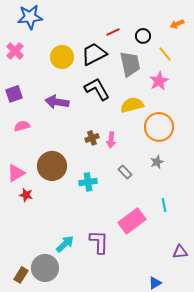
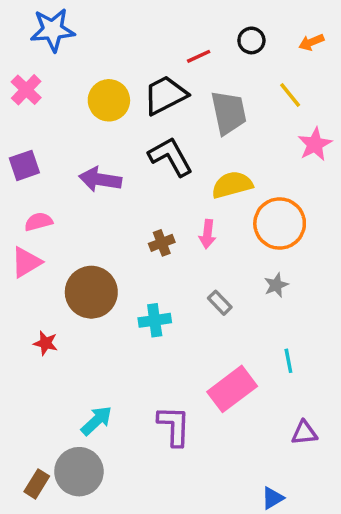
black circle: (143, 36) -> (251, 40), moved
pink star: (159, 81) -> (315, 144), moved
pink arrow: (111, 140) -> (207, 234), moved
pink triangle: (16, 173) -> (26, 262), moved
cyan arrow: (65, 244) -> (97, 421), moved
purple triangle: (180, 252) -> (304, 433), moved

